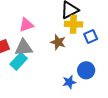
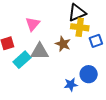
pink triangle: (26, 25) -> (33, 24), turned -35
gray triangle: (24, 48) -> (40, 51), moved

